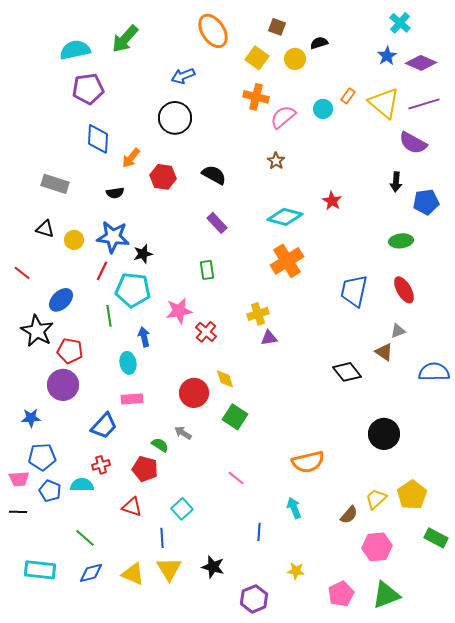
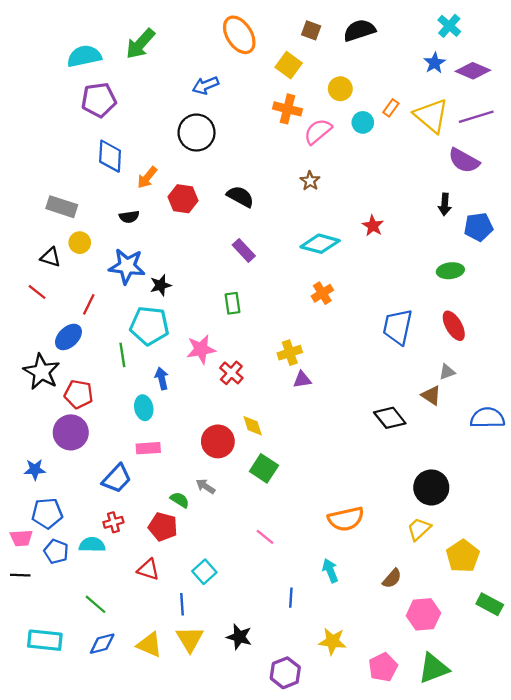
black semicircle: (319, 43) -> (359, 30), moved, size x1.6
yellow circle: (295, 59) -> (340, 89), moved
yellow circle: (74, 240) -> (80, 243), moved
orange cross: (287, 261) -> (322, 293), size x0.6
red line: (102, 271) -> (89, 304), moved
red line: (22, 273) -> (37, 292), moved
yellow trapezoid: (376, 499) -> (419, 529), moved
yellow star: (296, 571) -> (332, 641), size x1.4

